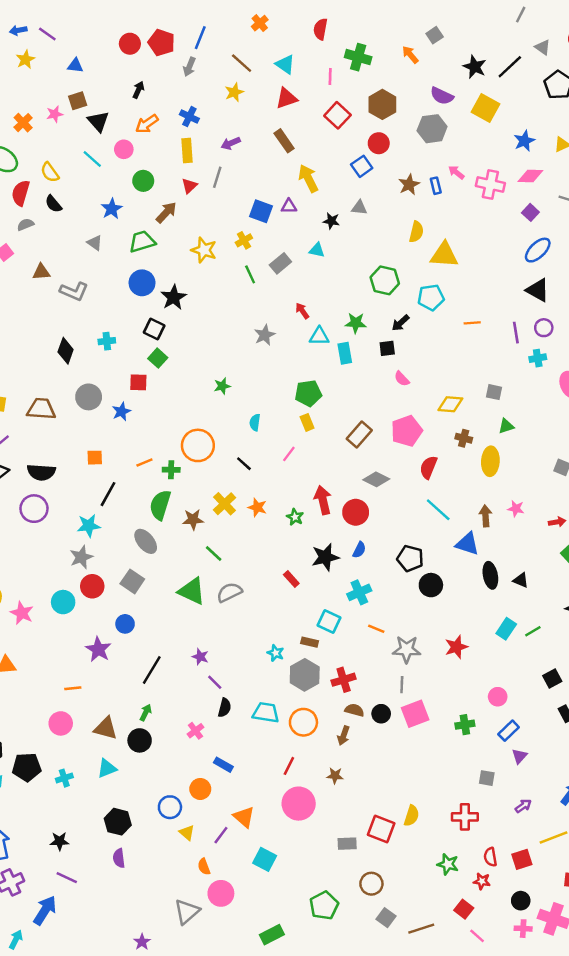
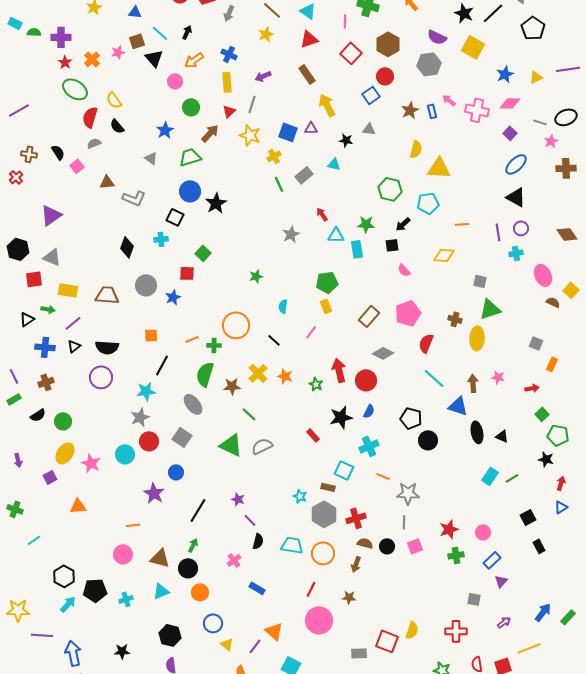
cyan line: (92, 159) -> (160, 33), moved
yellow star: (204, 250) -> (250, 135), moved
black square: (154, 329) -> (175, 217), moved
yellow diamond: (450, 404) -> (444, 255), moved
green triangle: (506, 426) -> (490, 309), size x1.6
red star: (456, 647) -> (449, 529), moved
pink square: (415, 714) -> (415, 546), size x0.7
orange circle: (200, 789) -> (200, 592), moved

